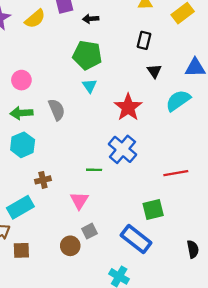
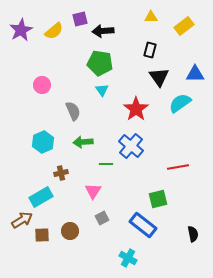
black arrow: (91, 19) -> (103, 31), size x1.5
black triangle: (154, 71) -> (159, 77), size x1.5
green arrow: (21, 113) -> (83, 142), moved
brown circle: (70, 246) -> (70, 231), moved

